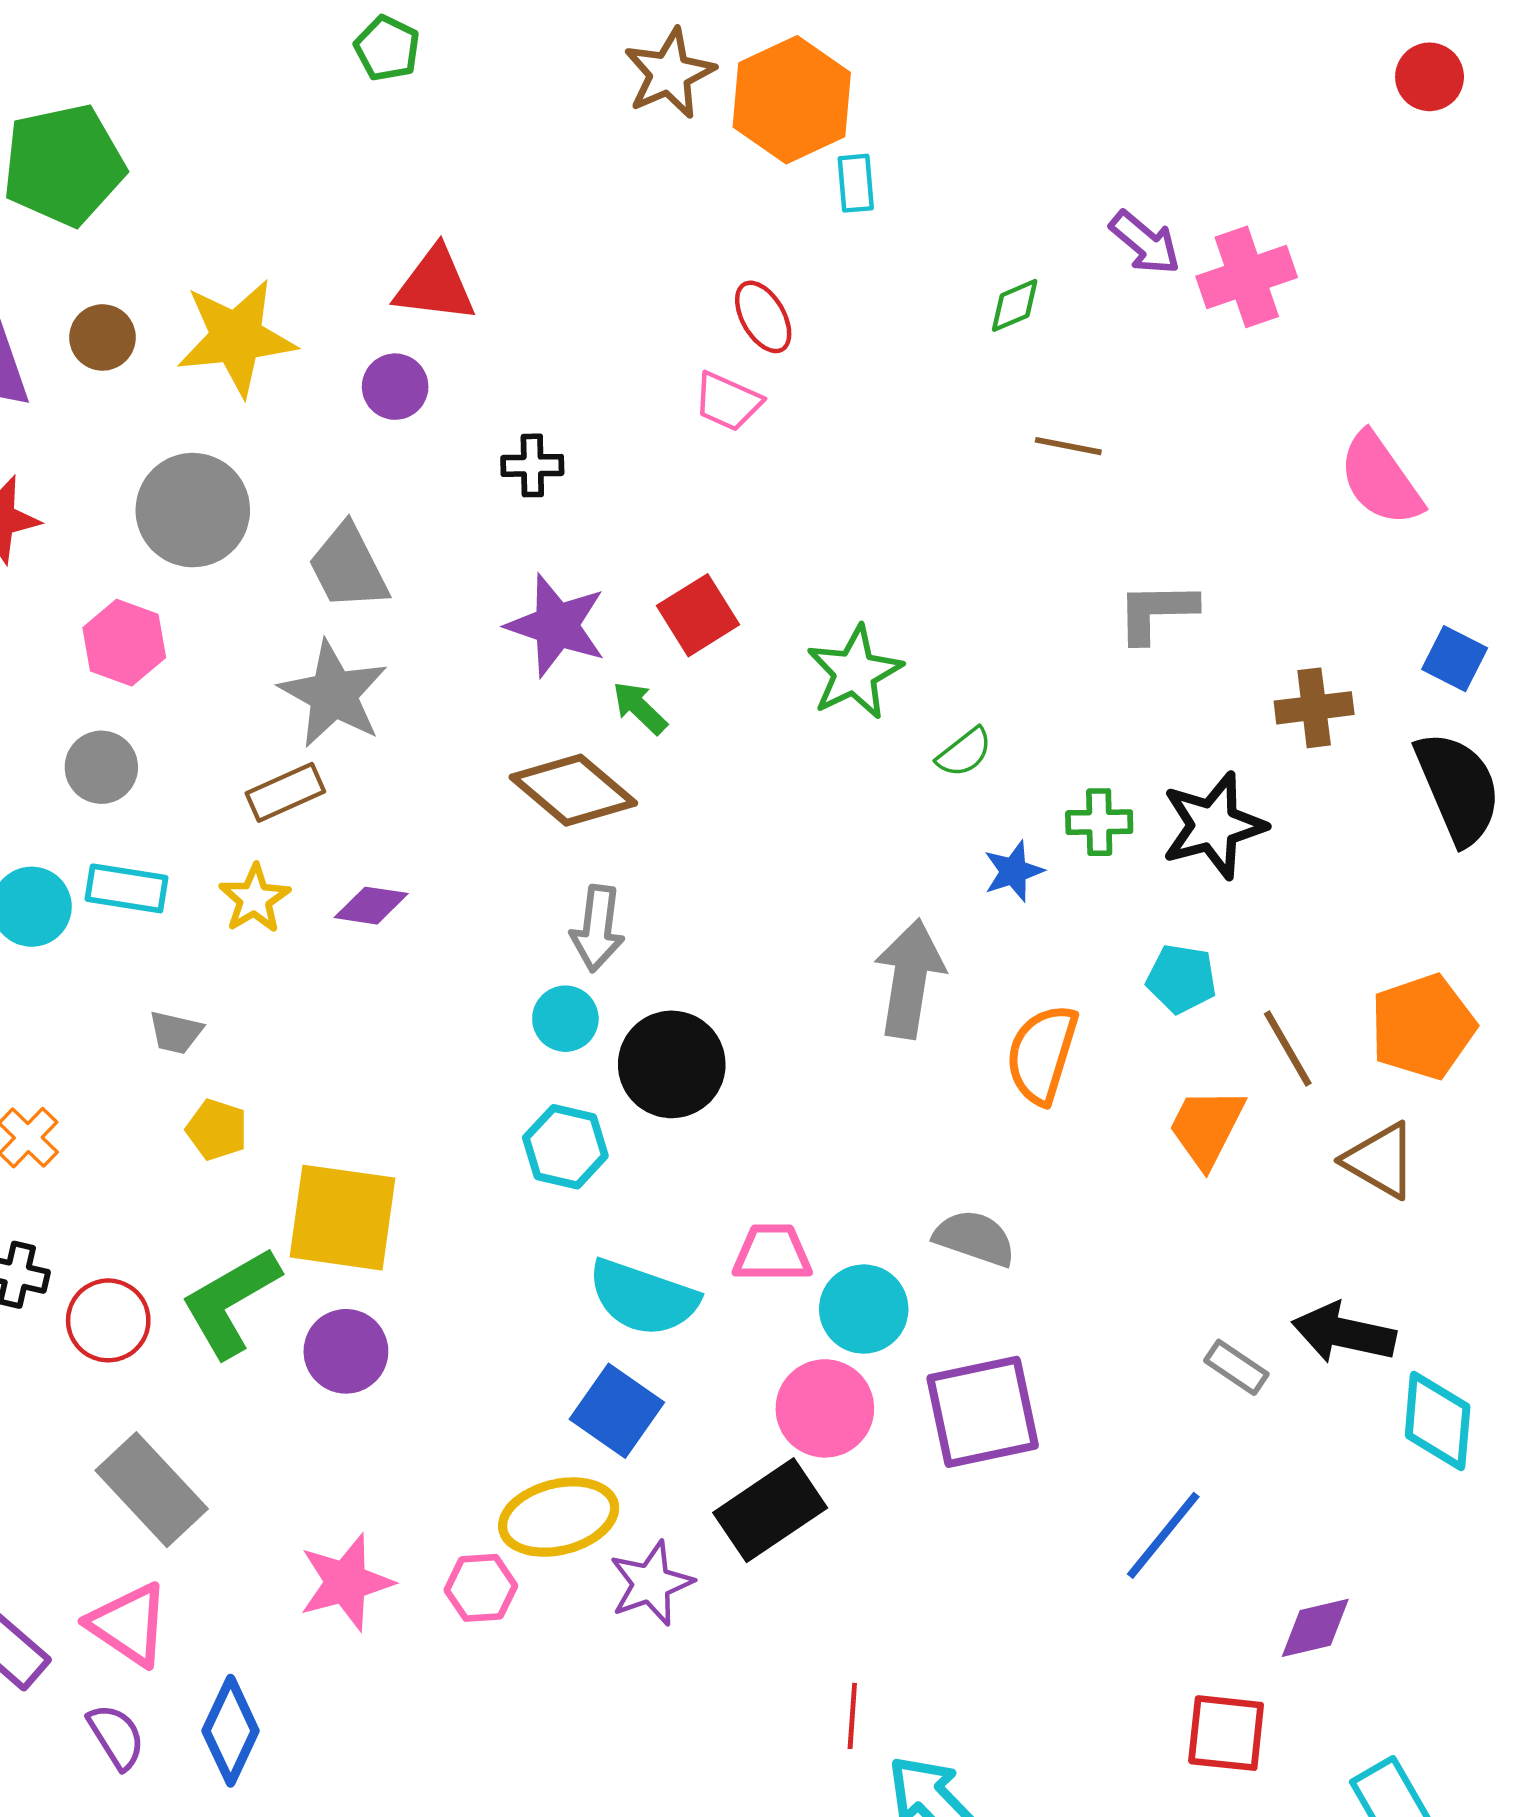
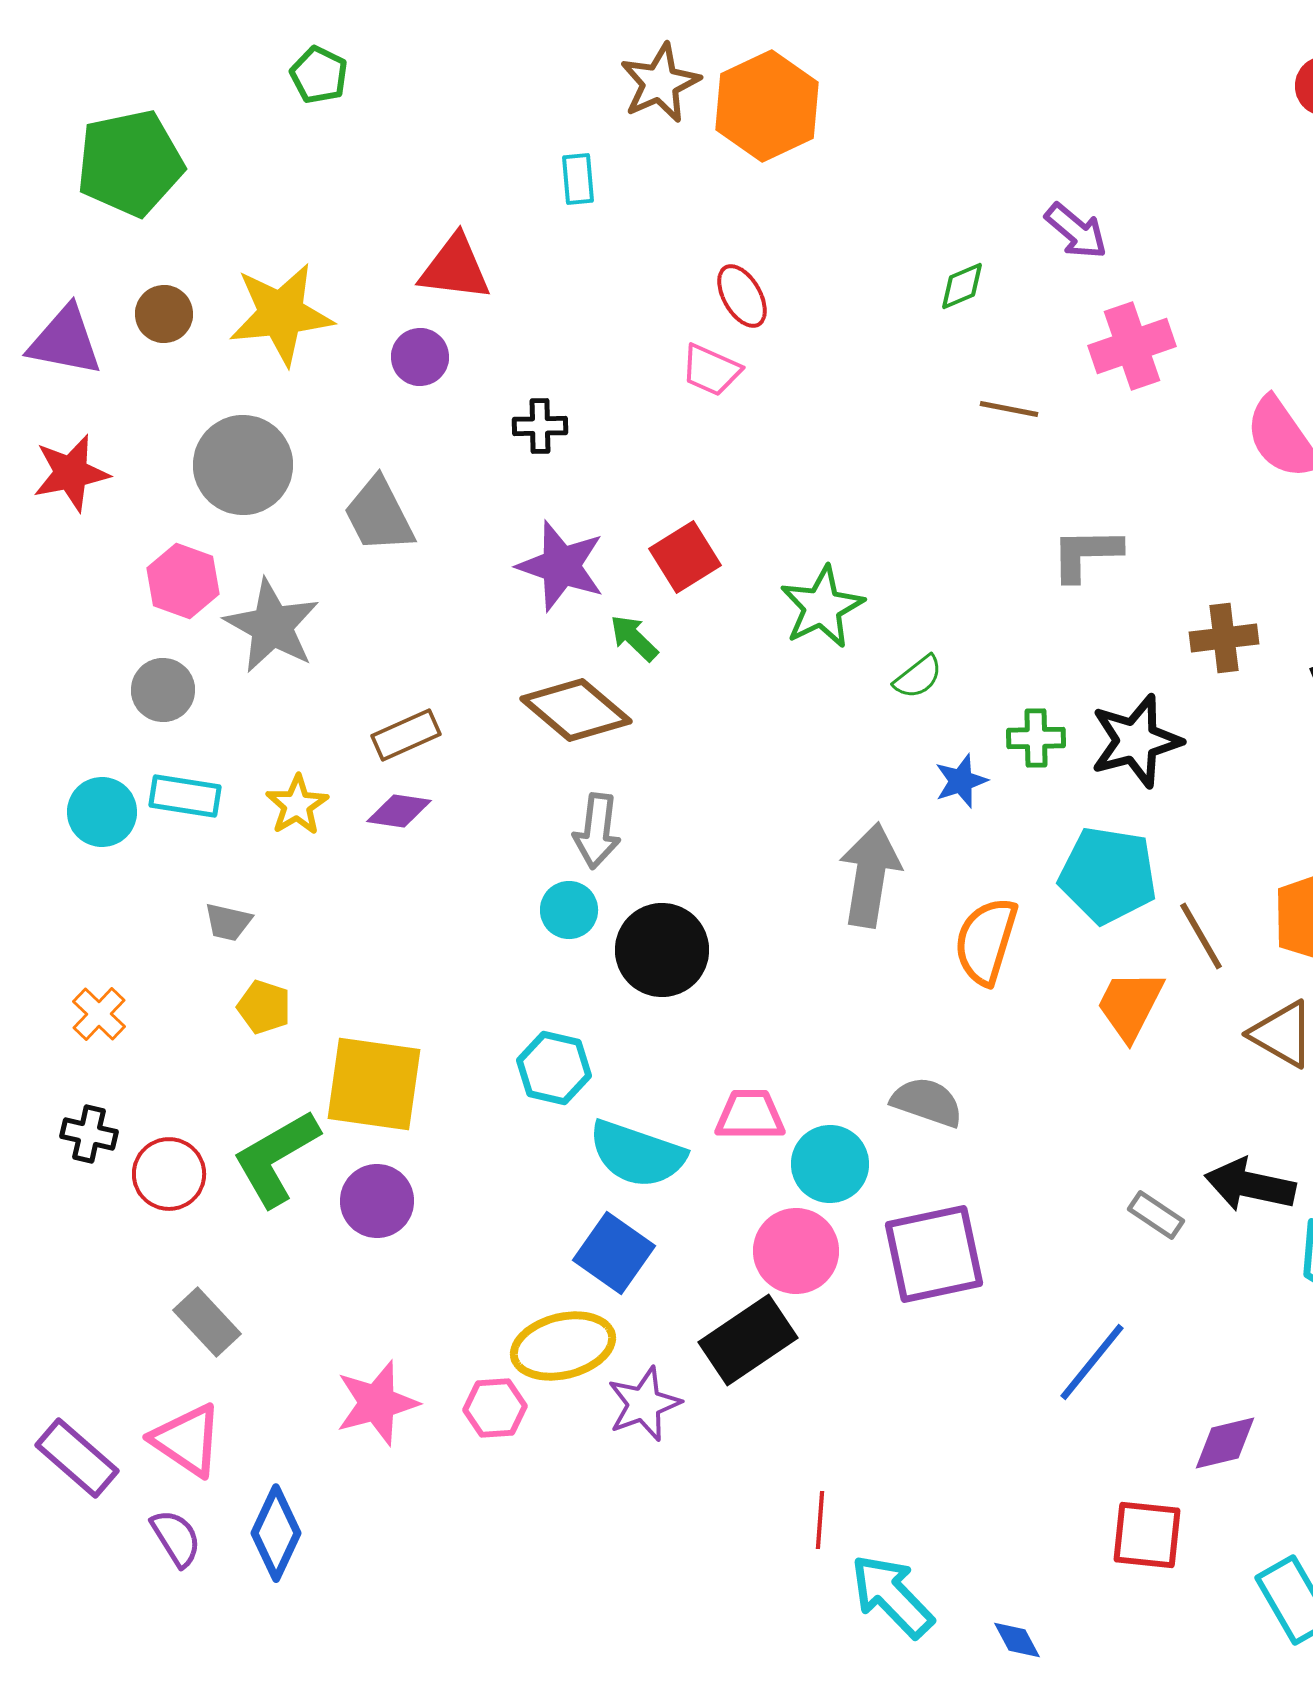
green pentagon: (387, 48) -> (319, 75), moved
cyan rectangle: (856, 183) -> (578, 179), moved
pink cross: (1247, 277) -> (1132, 346), moved
gray star: (333, 694) -> (272, 626), moved
brown rectangle: (285, 792) -> (406, 735), moved
cyan pentagon: (1181, 979) -> (1108, 875), size x1.6
cyan hexagon: (565, 1147) -> (554, 1068), moved
gray rectangle: (152, 1490) -> (207, 1322), size x0.7

